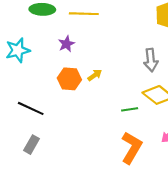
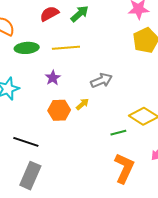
gray arrow: (151, 60) -> (102, 80), moved, turned -100
gray rectangle: (32, 145) -> (30, 176), size x1.5

